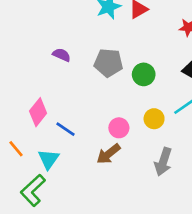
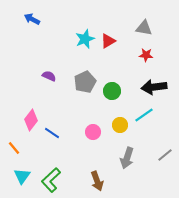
gray pentagon: (108, 63) -> (85, 82), turned -30
brown arrow: (108, 154) -> (97, 181), moved, turned -72
cyan triangle: (49, 159) -> (22, 176), moved
green L-shape: (33, 190) -> (51, 180), moved

